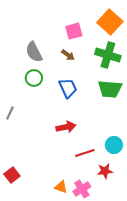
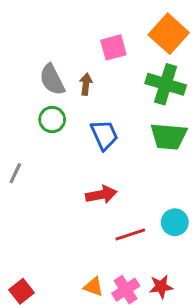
brown arrow: (68, 55) -> (86, 84), moved, turned -120
red star: (105, 171) -> (161, 287), moved
red square: (12, 175) -> (21, 291), moved

